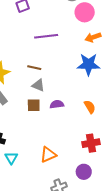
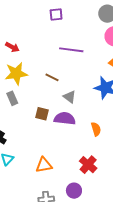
gray triangle: (38, 85) -> (69, 97), moved
purple semicircle: (57, 104) -> (65, 119), size x1.5
red cross: (91, 143) -> (88, 165), turned 36

